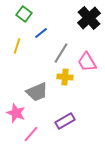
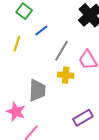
gray trapezoid: (37, 92) -> (37, 90), turned -65
purple rectangle: (65, 121) -> (83, 118), moved

